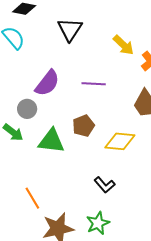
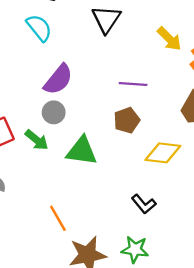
purple semicircle: (47, 83) -> (58, 80), moved
brown pentagon: (83, 126) -> (127, 120), moved
green star: (98, 223) -> (135, 249), turned 30

